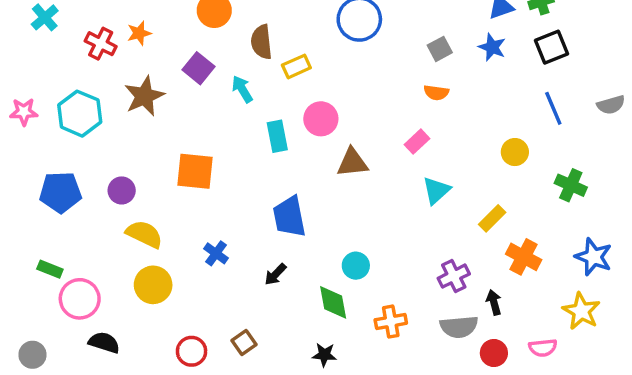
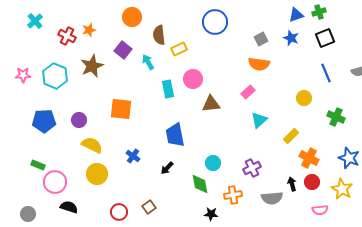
orange semicircle: (436, 93) -> (259, 64), size x1.5
purple cross: (454, 276) -> (252, 168), moved
red circle: (494, 353) -> (312, 182), moved
black star: (324, 355) -> (211, 214), moved

